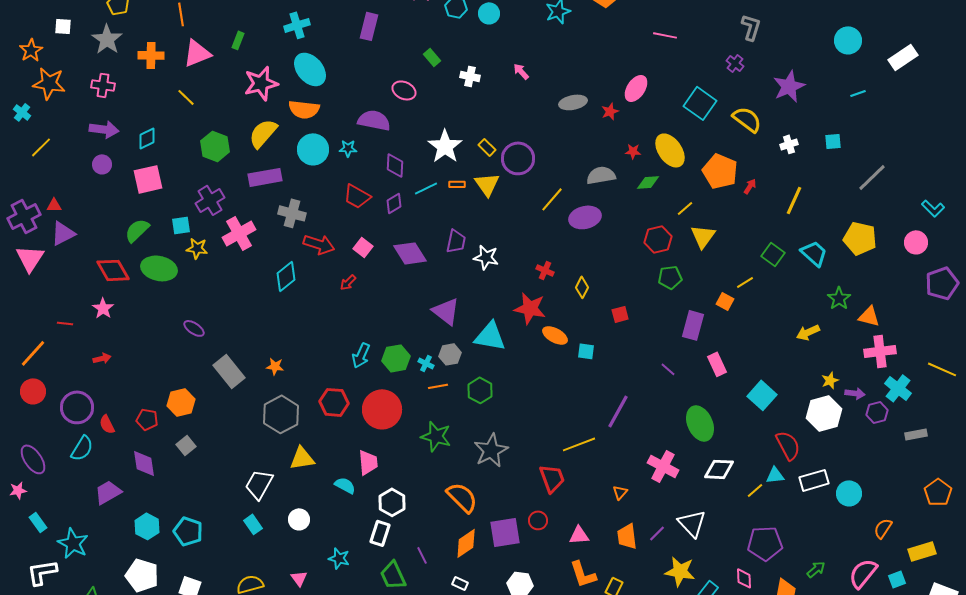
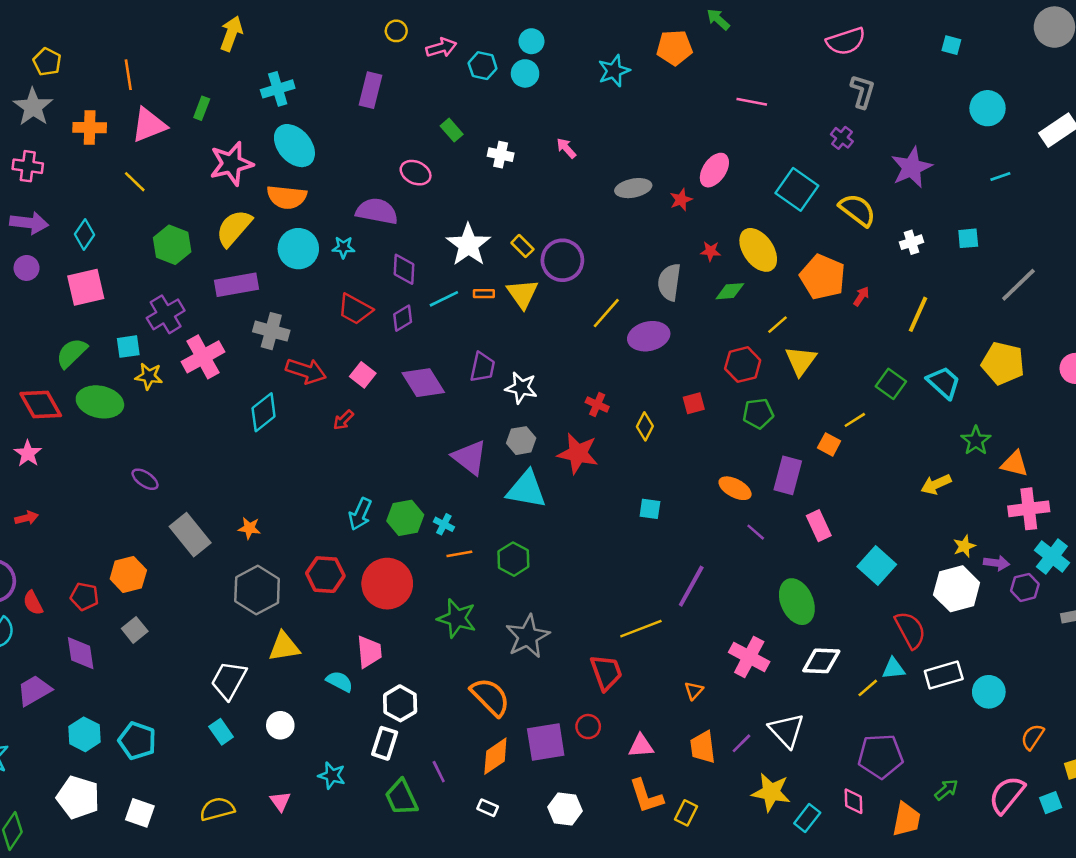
cyan diamond: (147, 138) -> (84, 234), turned -30
gray semicircle: (601, 175) -> (669, 282), turned -72
red square: (620, 314) -> (694, 403), moved
orange ellipse: (555, 335) -> (735, 488), moved
gray hexagon: (450, 354) -> (521, 441), moved

